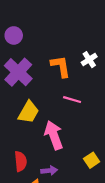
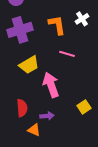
purple cross: (18, 72) -> (20, 30), turned 30
yellow trapezoid: (29, 112) -> (29, 65), turned 30

